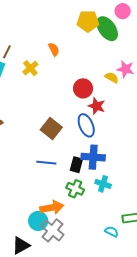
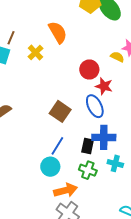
orange semicircle: (54, 49) -> (58, 32), size x1.6
blue line: (46, 163) -> (57, 146), turned -60
cyan circle: (38, 221) -> (50, 167), moved

